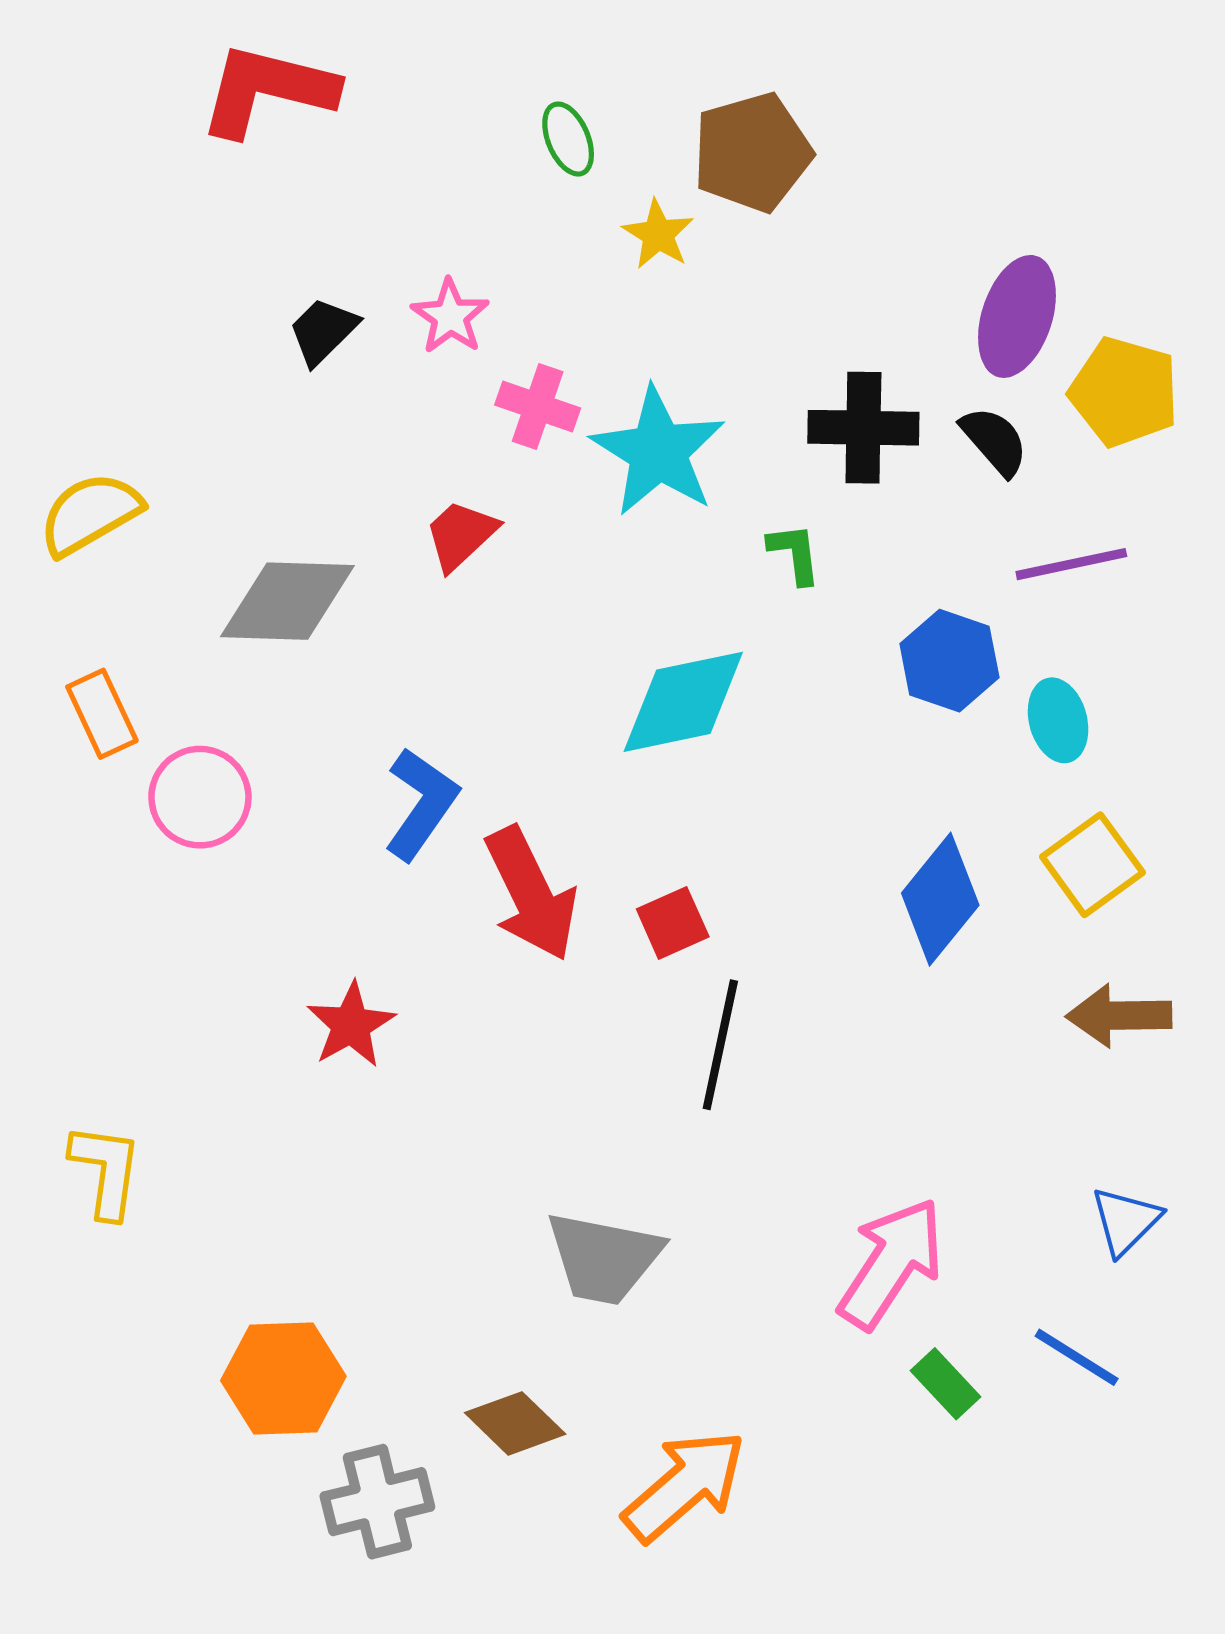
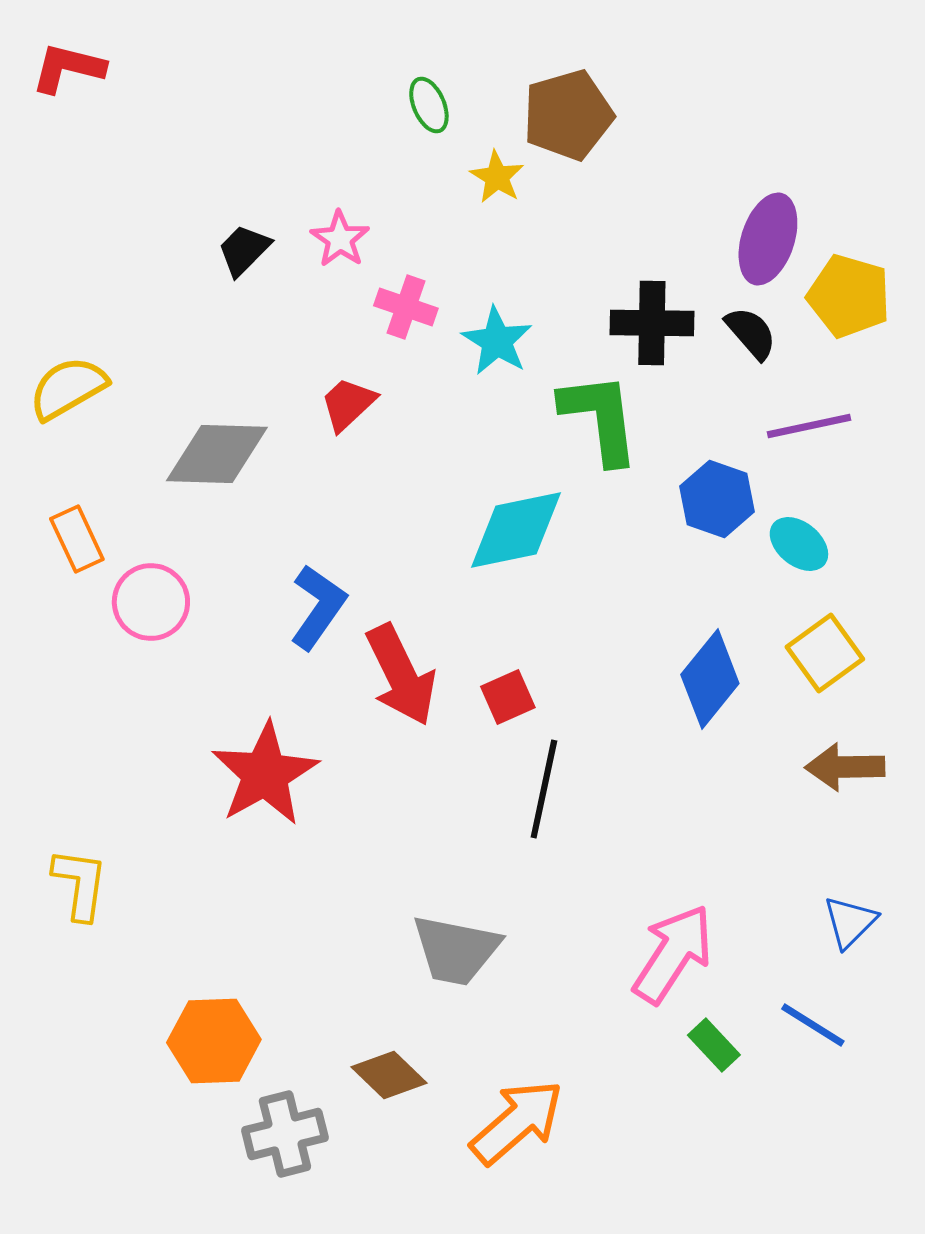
red L-shape: (267, 90) -> (68, 68), moved, size x0.7
cyan star: (658, 452) -> (497, 341), size x0.7
green L-shape: (795, 553) -> (600, 418), size x2.0
cyan ellipse: (1058, 720) -> (799, 544), turned -36
red star: (351, 1025) -> (265, 774), size x1.6

